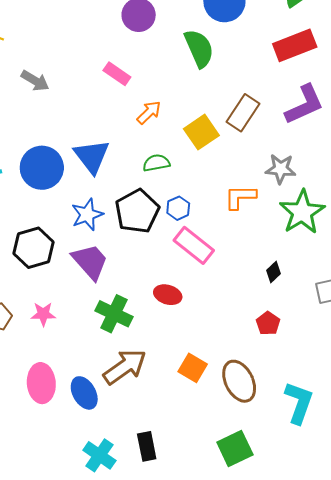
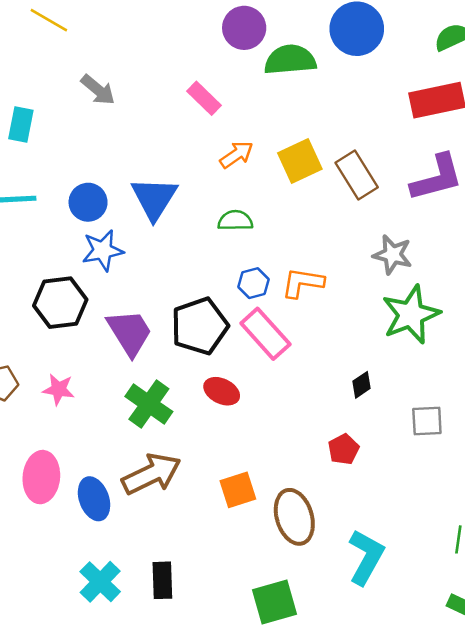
green semicircle: (199, 48) -> (290, 60), moved, turned -81
brown rectangle: (243, 113) -> (357, 175), turned -75
yellow square: (201, 132) -> (300, 161), moved
blue circle: (42, 168) -> (88, 202), size x0.7
orange L-shape: (240, 197) -> (303, 283), moved
black pentagon: (137, 211) -> (200, 326), moved
blue star: (87, 215) -> (103, 250), moved
orange square: (193, 368) -> (238, 490), turned 32

